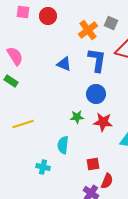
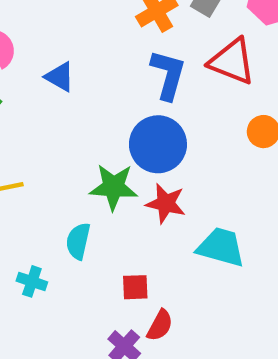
blue triangle: (64, 64) -> (60, 77), moved
blue circle: (96, 94) -> (158, 144), size x1.4
green star: (77, 117) -> (114, 187), size x1.6

